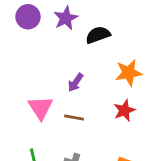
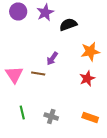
pink triangle: (41, 108) -> (14, 74), moved
brown line: (74, 117) -> (38, 74), moved

